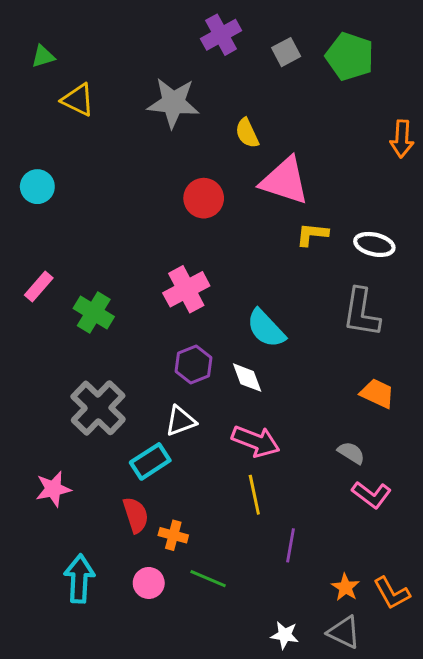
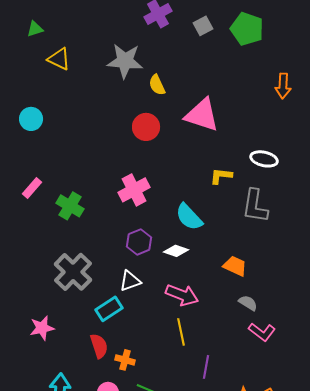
yellow semicircle: (247, 133) -> (157, 85), moved
yellow L-shape: (312, 234) -> (221, 176), moved
white diamond: (247, 378) -> (176, 251), turned -50
orange trapezoid: (377, 393) -> (235, 266), moved

